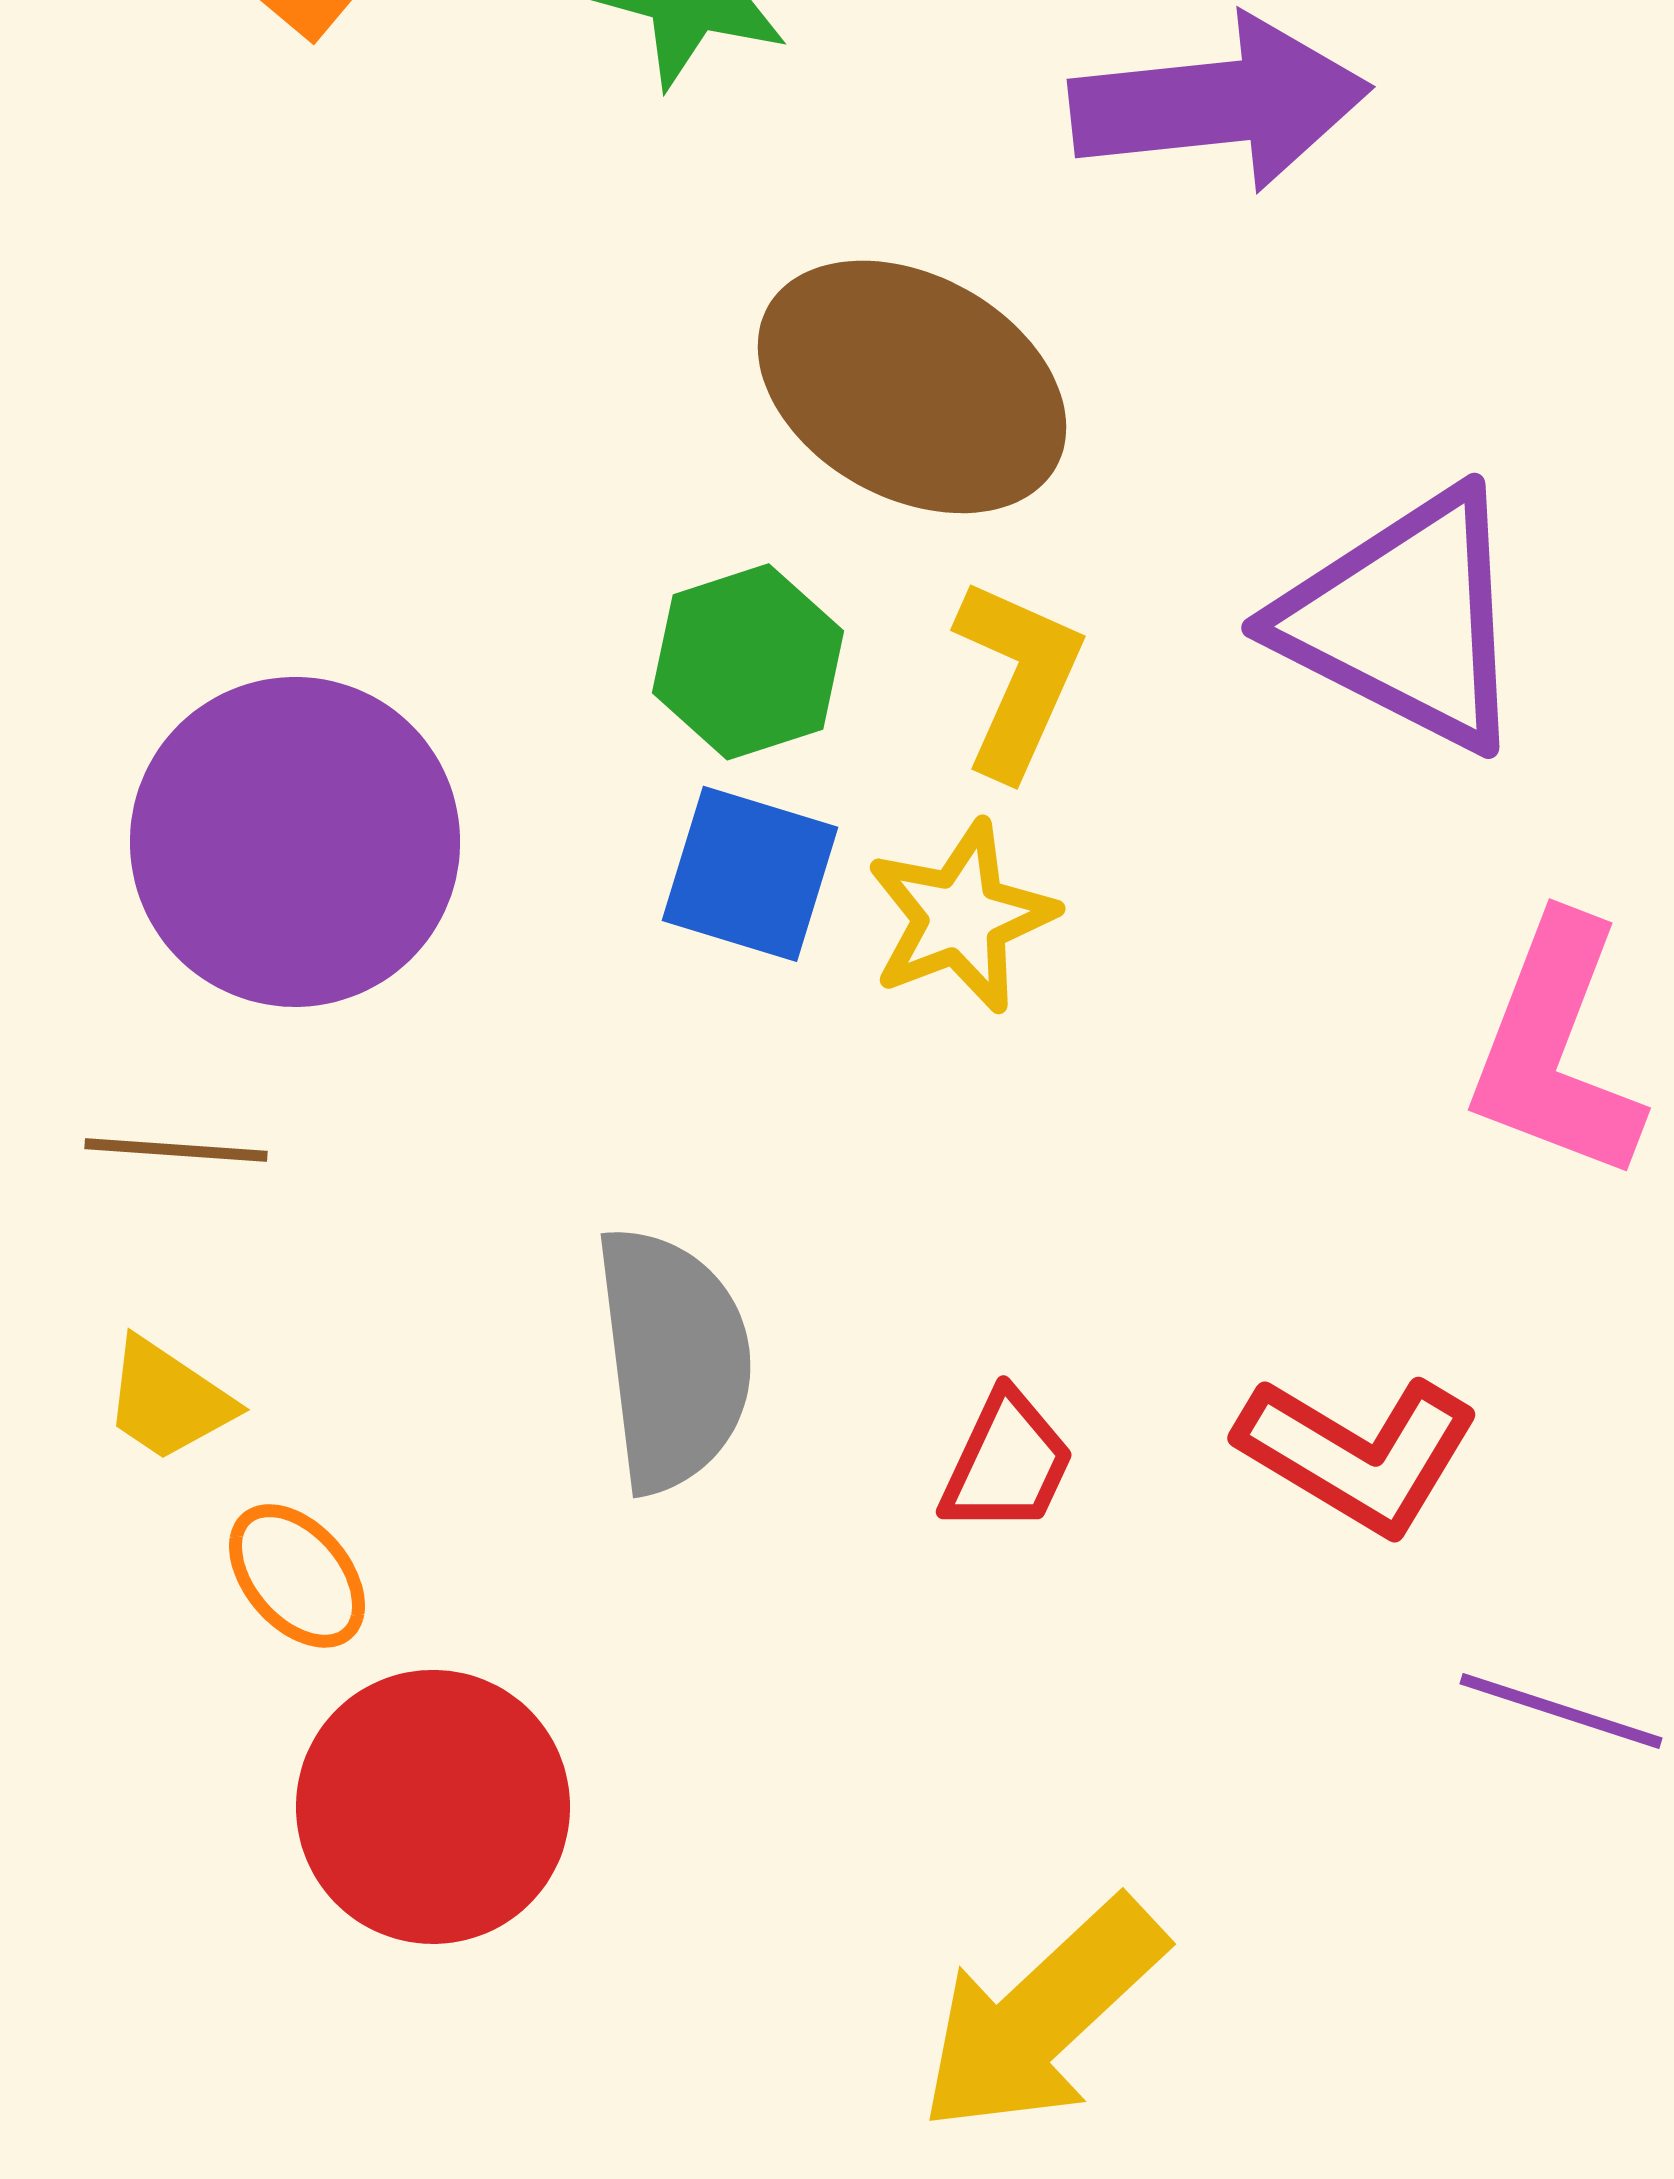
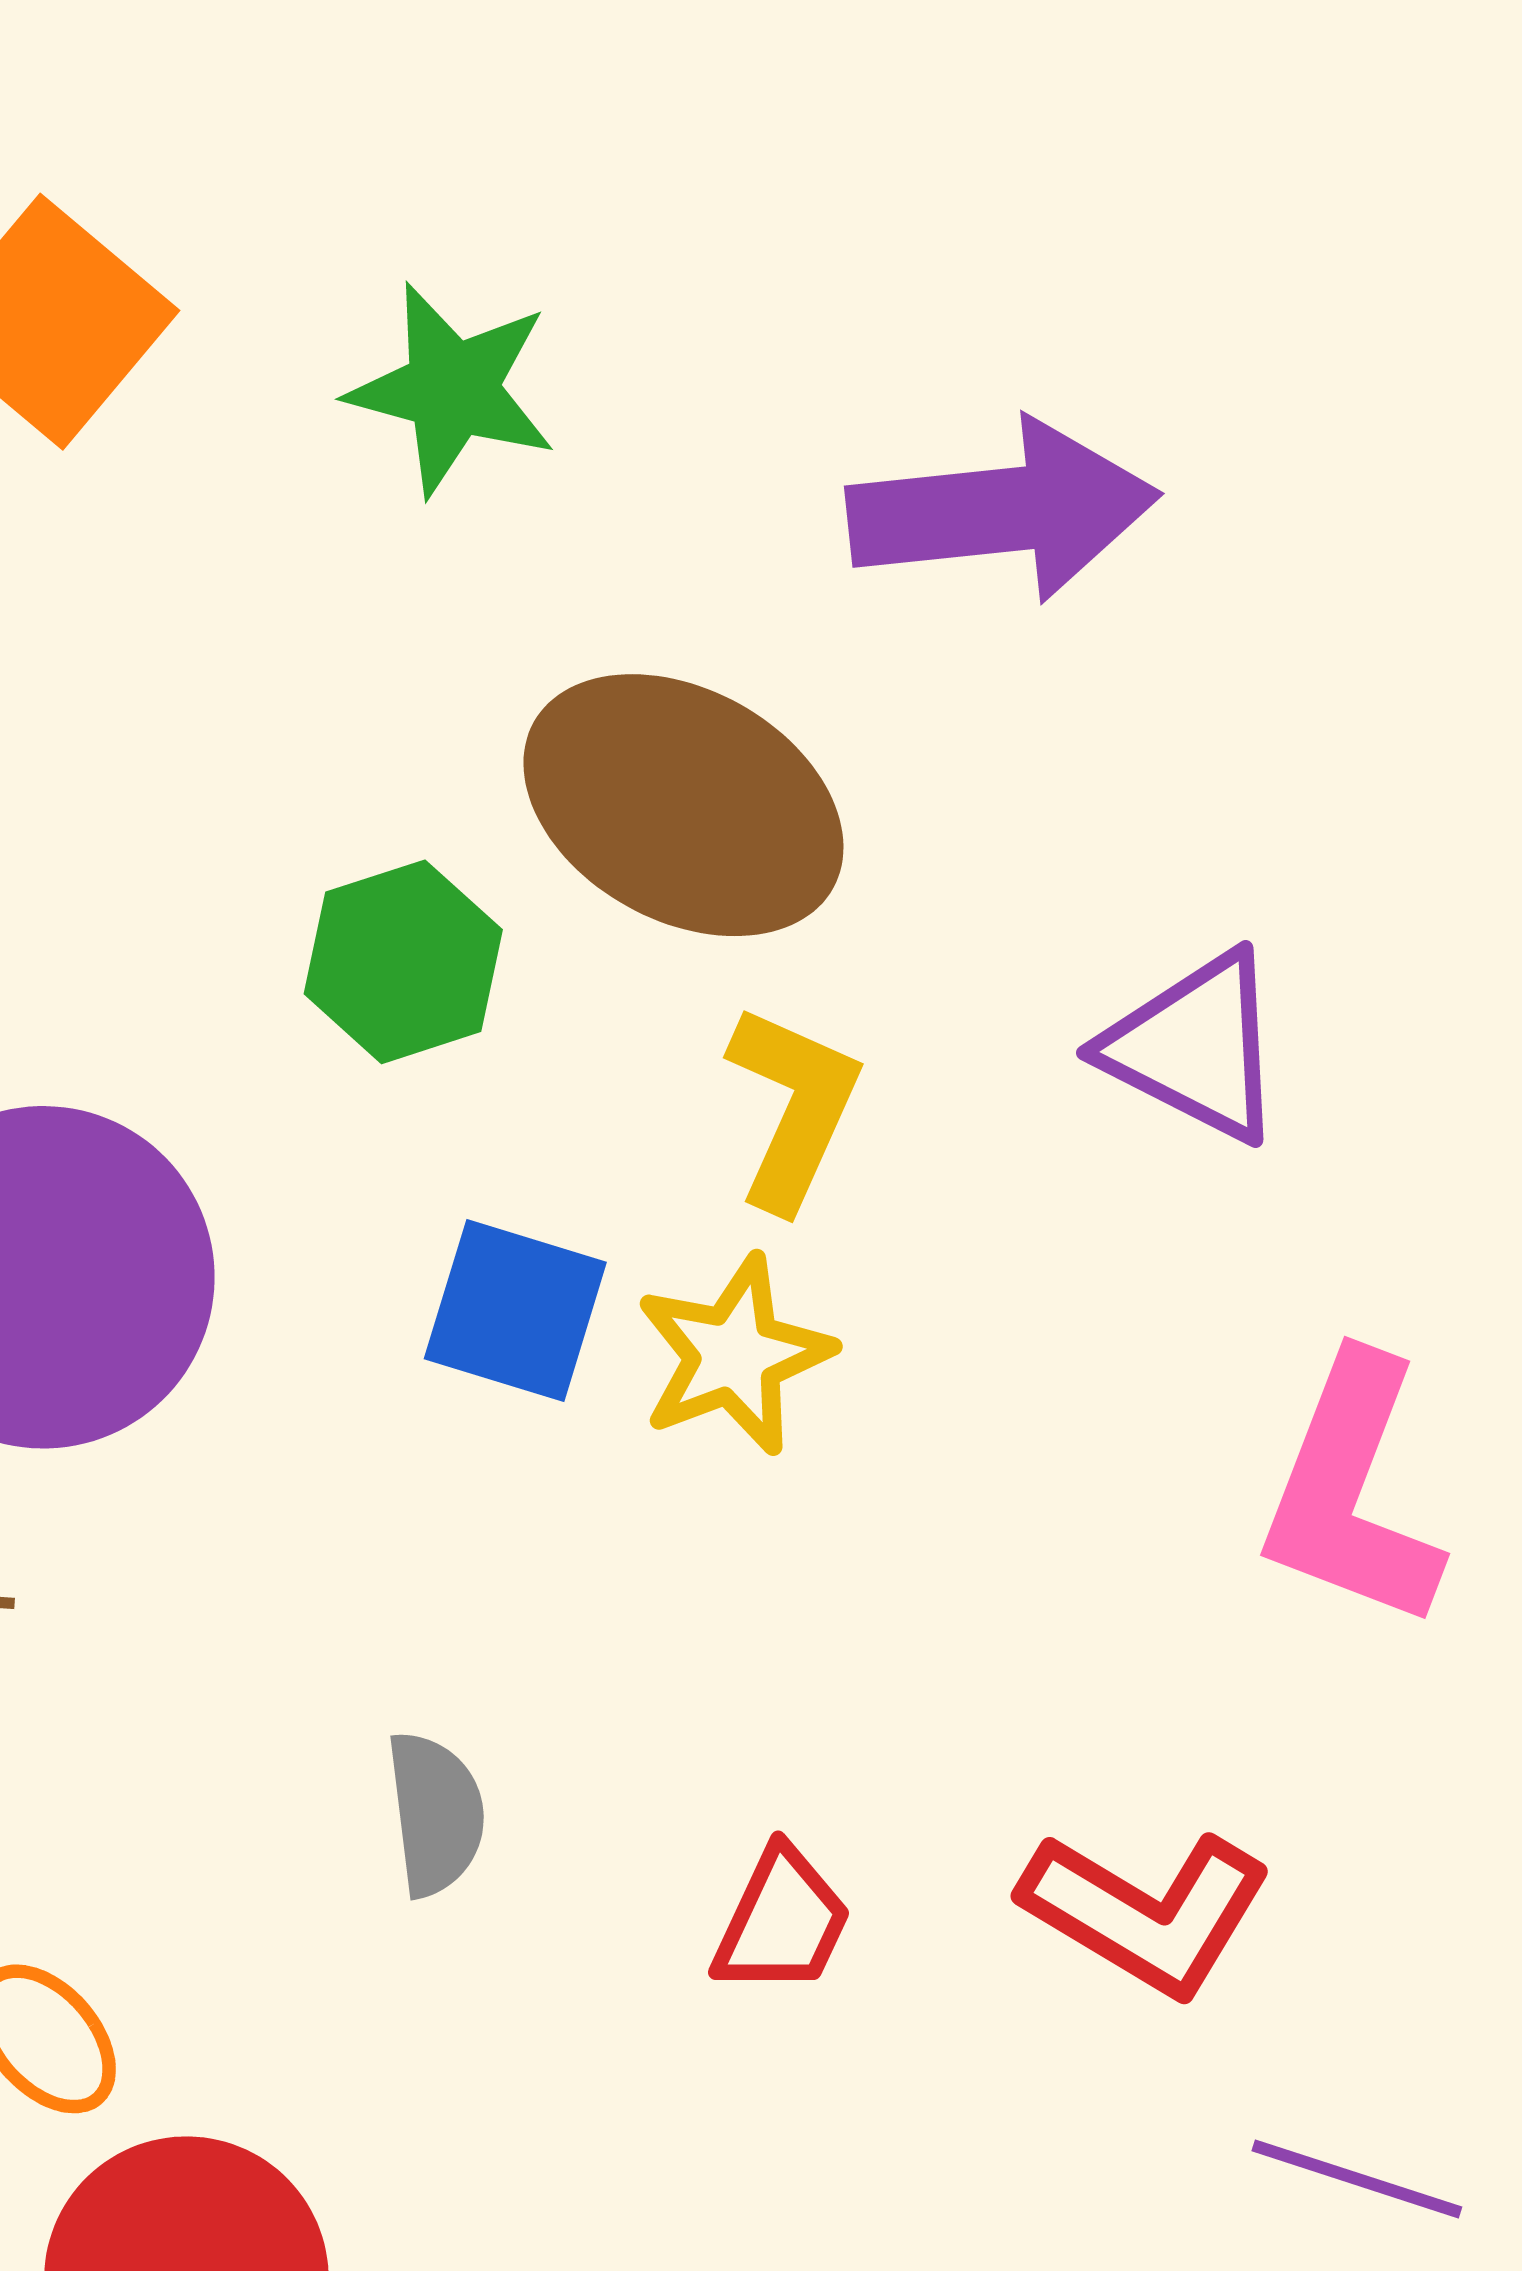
purple triangle: (1405, 620) -> (1195, 1047), size x0.7
green hexagon: (748, 662) -> (403, 962), moved
gray semicircle: (673, 1359) -> (435, 1814), size x0.6

